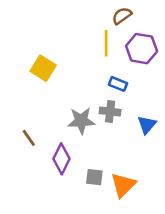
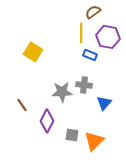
blue rectangle: (118, 84) -> (90, 55), moved
blue triangle: (147, 125) -> (104, 103), moved

